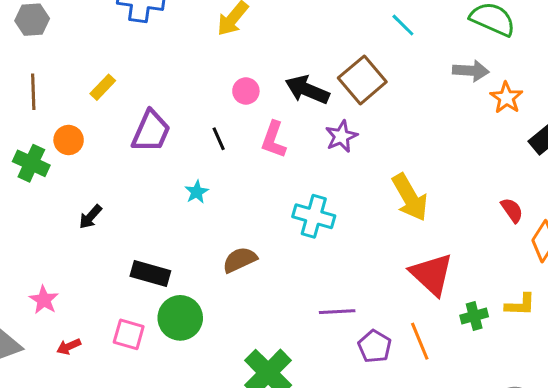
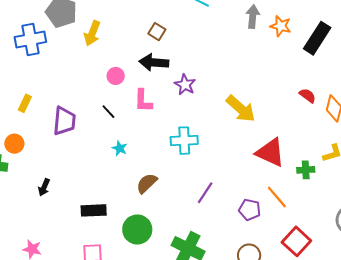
gray arrow: (471, 71) -> (253, 17), turned -70
brown square: (362, 80) -> (157, 32), moved, size x0.6
cyan star: (197, 192) -> (120, 148), moved
purple line: (337, 312) -> (205, 193), moved, turned -35
green cross: (474, 316) -> (306, 170), turned 30
green circle: (180, 318) -> (137, 229), moved

